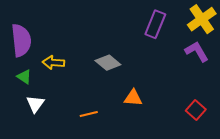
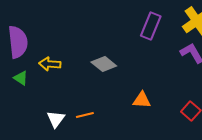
orange triangle: (133, 98) -> (142, 100), moved
white triangle: (35, 104) -> (56, 119), moved

